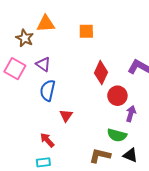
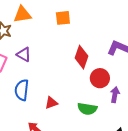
blue semicircle: (48, 90) -> (22, 90), moved
red triangle: (66, 116) -> (51, 103), turned 40
green semicircle: (117, 135) -> (87, 109), moved

